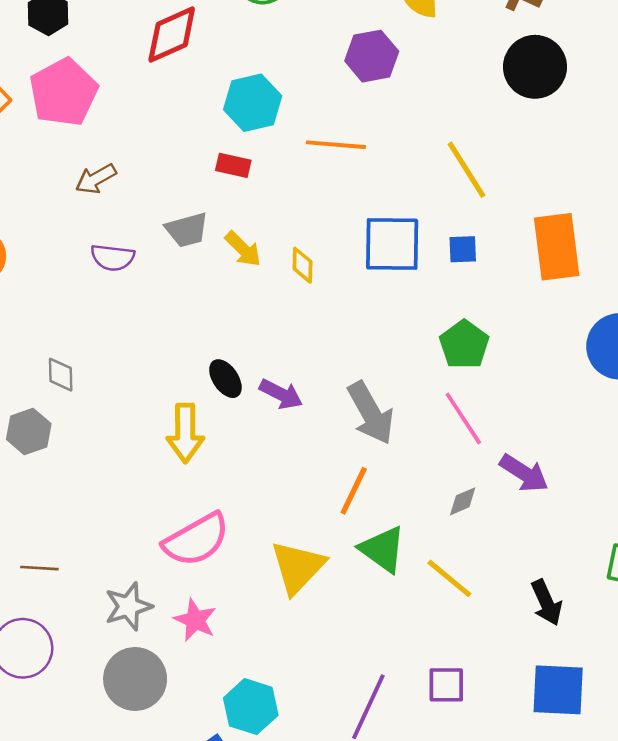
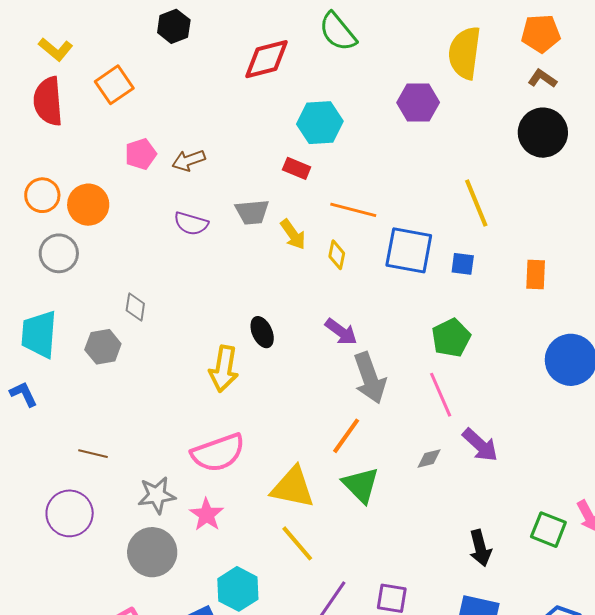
pink pentagon: (64, 92) -> (141, 154), moved, size x0.6
orange line: (336, 145) -> (353, 210), moved
orange rectangle: (557, 247) -> (536, 274), size x0.6
purple arrow: (281, 394) -> (341, 332), moved
yellow triangle: (298, 567) -> (293, 487), turned 48
yellow line: (449, 578) -> (297, 543), moved

